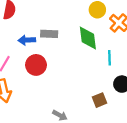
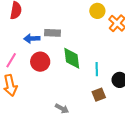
green diamond: (88, 38) -> (72, 58), moved
cyan line: (110, 58) -> (97, 69), moved

